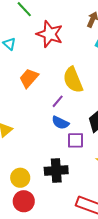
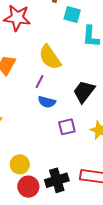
purple square: (76, 140) -> (67, 127), moved
black cross: (56, 171) -> (57, 180), moved

